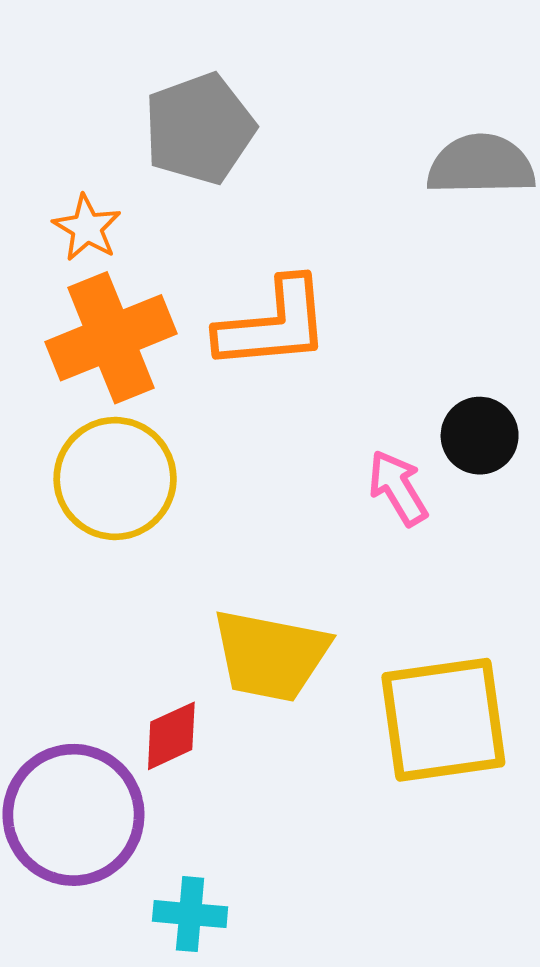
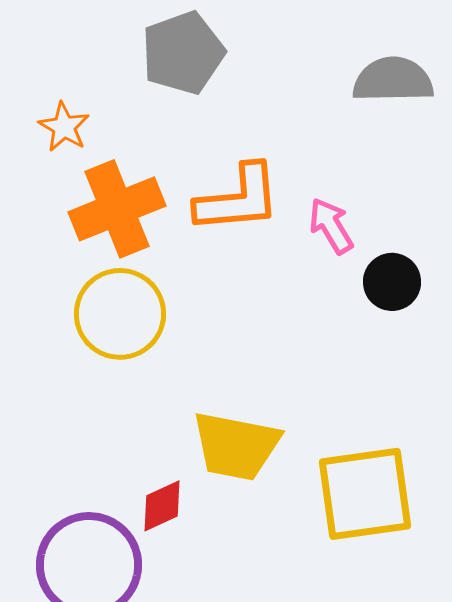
orange star: (87, 228) -> (64, 127), moved
pink arrow: (398, 488) -> (331, 226), moved

